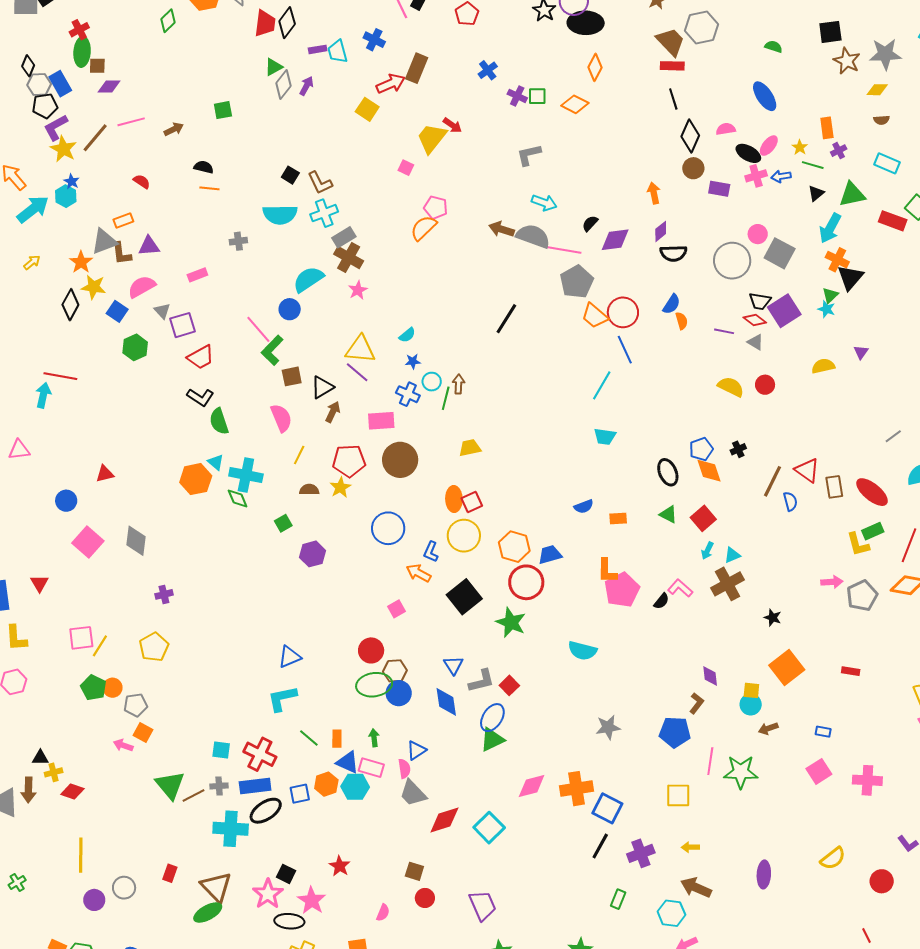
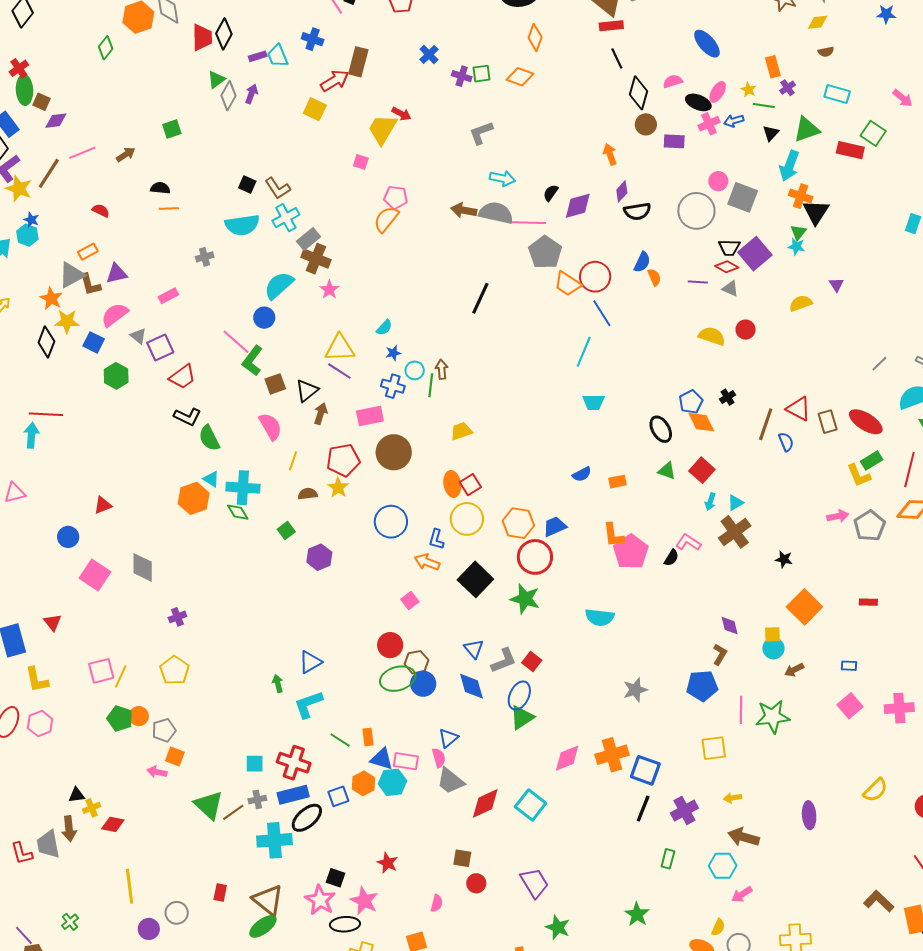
brown square: (97, 66) -> (41, 102), turned 30
green arrow: (374, 738) -> (278, 684), moved

